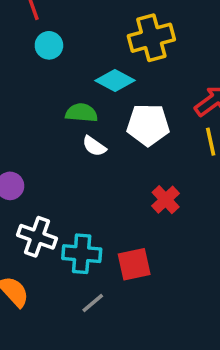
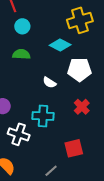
green semicircle: (81, 113) -> (21, 54), moved
red cross: (166, 200) -> (82, 107), moved
cyan cross: (82, 254) -> (43, 116), moved

